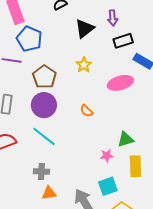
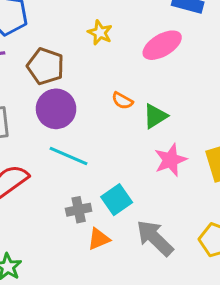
green triangle: (126, 139) -> (155, 116), moved
pink star: (107, 156) -> (170, 160), size x1.5
cyan square: (108, 186) -> (117, 200), moved

